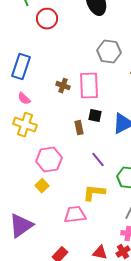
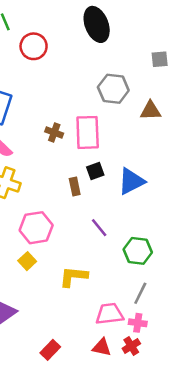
black square: (95, 116) -> (95, 171), turned -32
yellow L-shape: (94, 193) -> (73, 277), moved
pink trapezoid: (75, 215) -> (109, 314), moved

